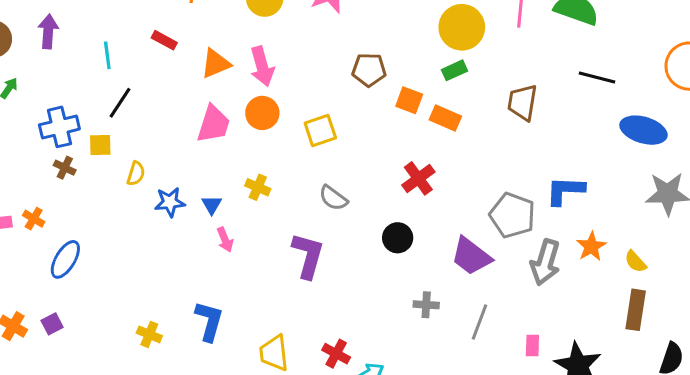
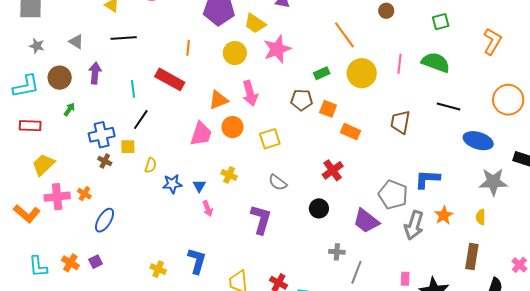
red rectangle: (164, 40) -> (170, 79), size x1.8
orange triangle: (216, 63) -> (218, 100), moved
pink arrow: (262, 66) -> (250, 93), moved
green rectangle: (454, 70) -> (322, 73), moved
orange square: (409, 100) -> (328, 109), moved
yellow semicircle: (635, 262) -> (481, 217), moved, turned 42
gray line: (479, 322) -> (356, 272), moved

